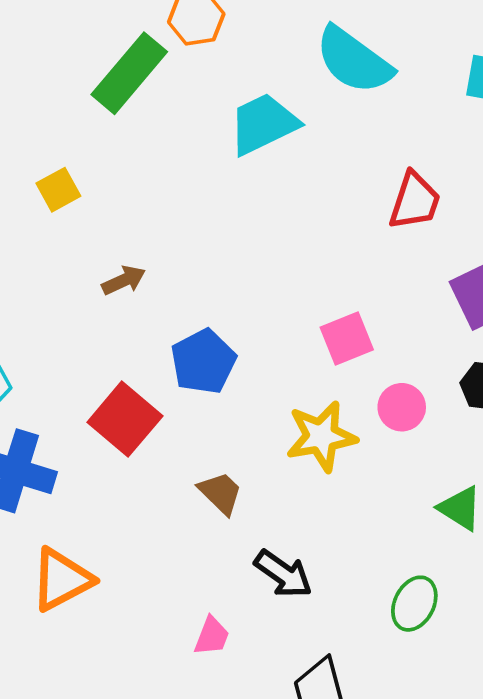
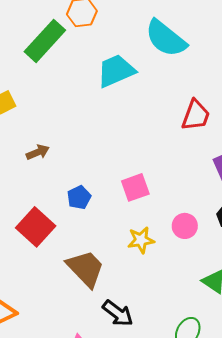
pink square: (347, 338) -> (135, 187), moved
blue pentagon: (203, 362) -> (79, 197), size x0.7
yellow star: (321, 436) -> (141, 240), size x0.7
brown trapezoid: (220, 493) -> (86, 268), size x1.6

